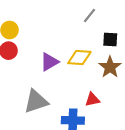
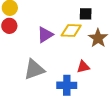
black square: (110, 40) -> (86, 14), moved

